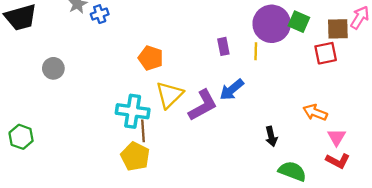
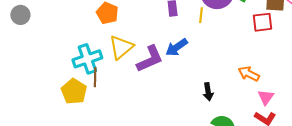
cyan cross: (133, 111) -> (87, 59), turned -32
yellow pentagon: (135, 156) -> (74, 91), moved

